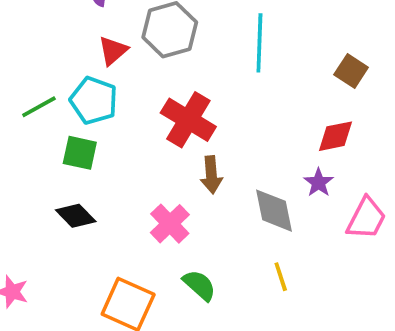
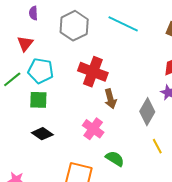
cyan line: (259, 43) -> (123, 24), turned -56
red triangle: (113, 51) -> (25, 44), moved
gray diamond: (274, 211) -> (147, 112), turned 52

